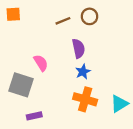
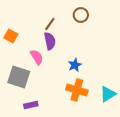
orange square: (13, 14) -> (11, 36), moved, turned 32
brown line: (63, 21) -> (50, 24), moved, turned -32
purple semicircle: (78, 48) -> (50, 41), moved

